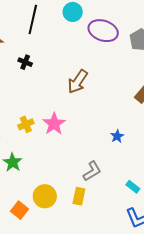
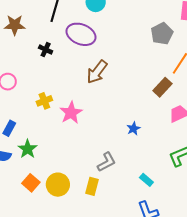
purple ellipse: (103, 31) -> (81, 34), moved
yellow cross: (26, 124) -> (44, 101), moved
orange square: (20, 210) -> (31, 183), moved

